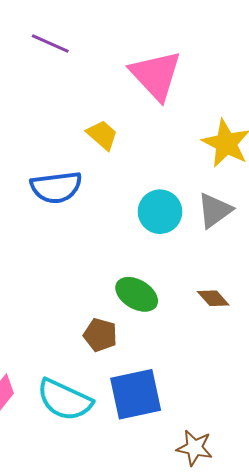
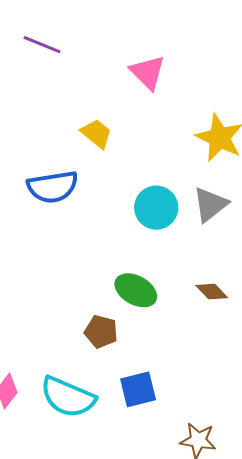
pink triangle: (156, 75) -> (148, 72), size x0.7
blue square: (136, 394) -> (138, 389), size x0.7

